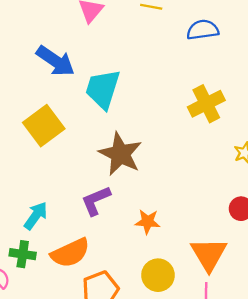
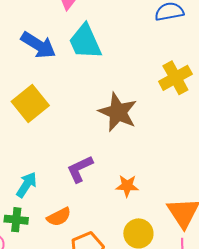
cyan trapezoid: (103, 89) -> (85, 42), moved, turned -39
brown star: (120, 154) -> (118, 112), moved
orange semicircle: (70, 253) -> (59, 217), size x0.7

